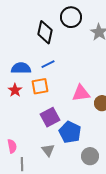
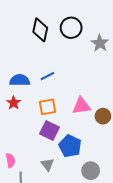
black diamond: (45, 32) -> (40, 30), moved
orange square: (40, 86) -> (47, 107), moved
purple square: (50, 117) -> (49, 131), turned -36

